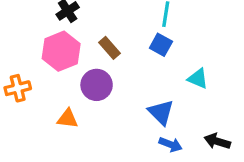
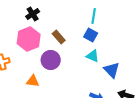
cyan triangle: (198, 78) -> (93, 56), moved
blue triangle: (161, 112) -> (112, 70), moved

